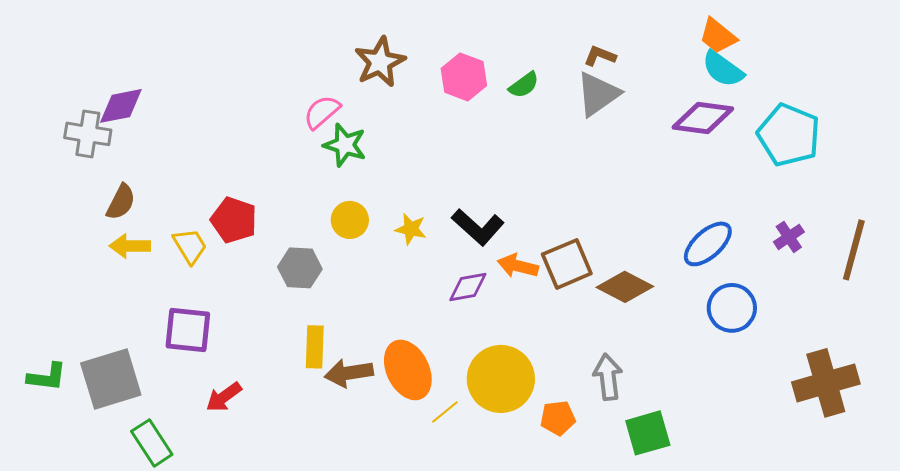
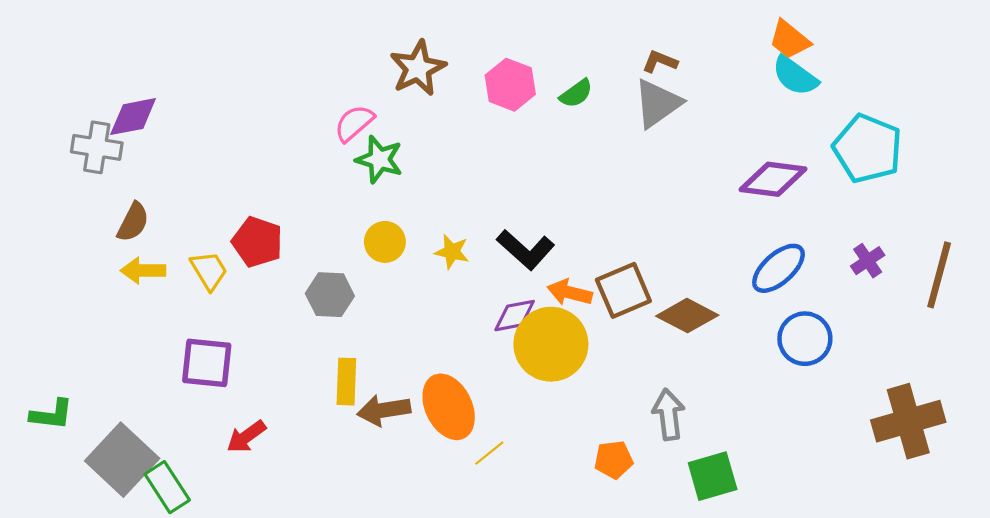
purple diamond: (703, 118) -> (773, 179), moved
gray square: (111, 379) -> (122, 460), moved, turned -30
yellow circle: (501, 379) -> (551, 344), moved

